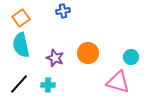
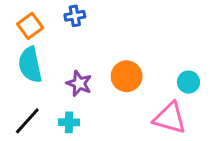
blue cross: (63, 11) -> (75, 16), moved

